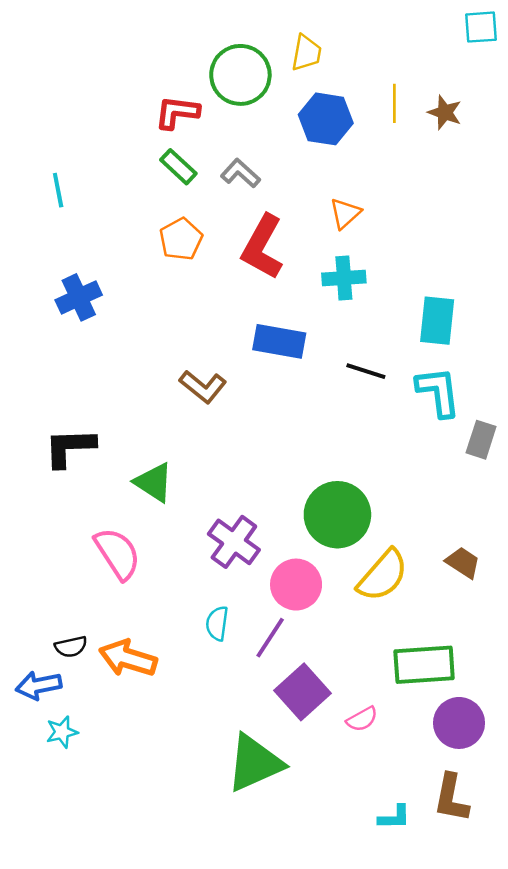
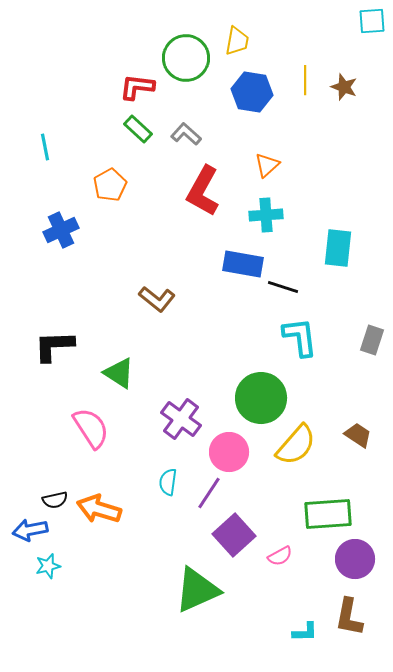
orange pentagon: (181, 239) -> (110, 185), moved
blue rectangle: (279, 341) -> (243, 264), moved
cyan L-shape: (438, 392) -> (300, 337), moved

